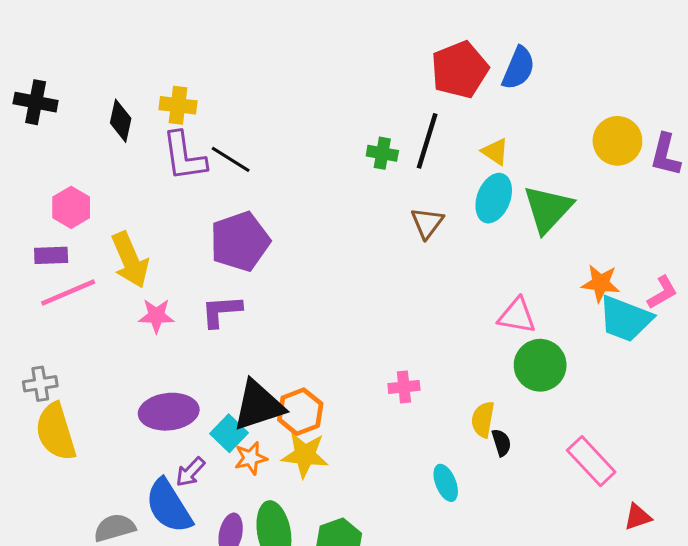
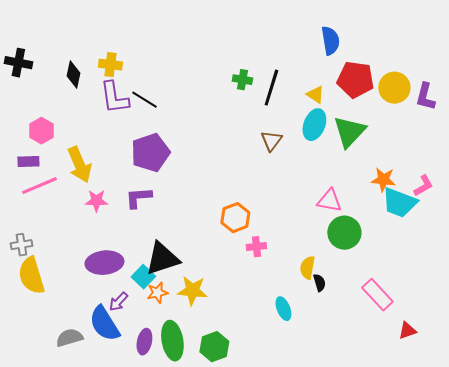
blue semicircle: (518, 68) -> (330, 41), turned -32
red pentagon: (460, 70) -> (355, 80), moved, turned 30
green cross: (382, 153) -> (242, 80), moved
orange hexagon: (300, 412) -> (235, 218), moved

